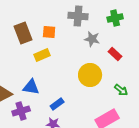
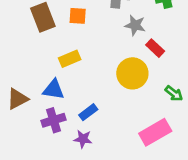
red rectangle: (115, 54) -> (155, 48), moved
yellow rectangle: (42, 55) -> (70, 59), moved
purple cross: (21, 111) -> (54, 120), moved

